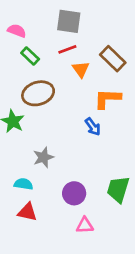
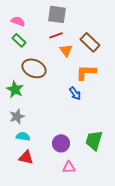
green rectangle: (30, 56) -> (19, 40), moved
brown ellipse: (38, 93) -> (34, 68), turned 40
gray star: (43, 157) -> (17, 116), moved

